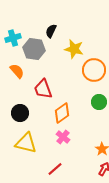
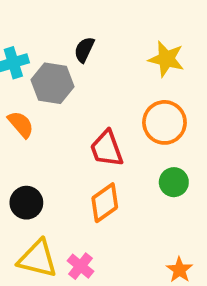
yellow star: (74, 49) -> (166, 59), moved
red trapezoid: (43, 89) -> (107, 149), moved
pink cross: (63, 137) -> (81, 266), moved

